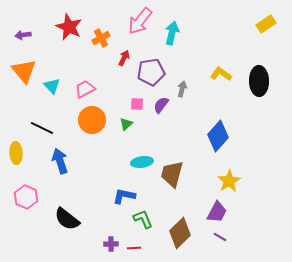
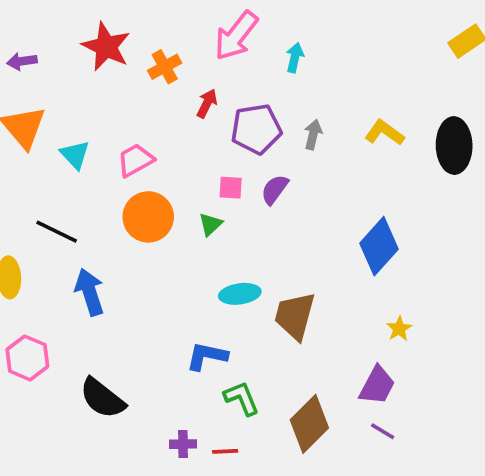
cyan arrow: (172, 33) -> (295, 58), size x0.7
gray arrow: (182, 89) -> (313, 135), moved
yellow star: (229, 181) -> (399, 329), size x0.6

